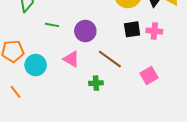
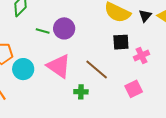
purple circle: (85, 31) -> (64, 28), moved
pink cross: (154, 31) -> (142, 56), moved, turned -35
pink triangle: (71, 59) -> (59, 66), size x1.5

